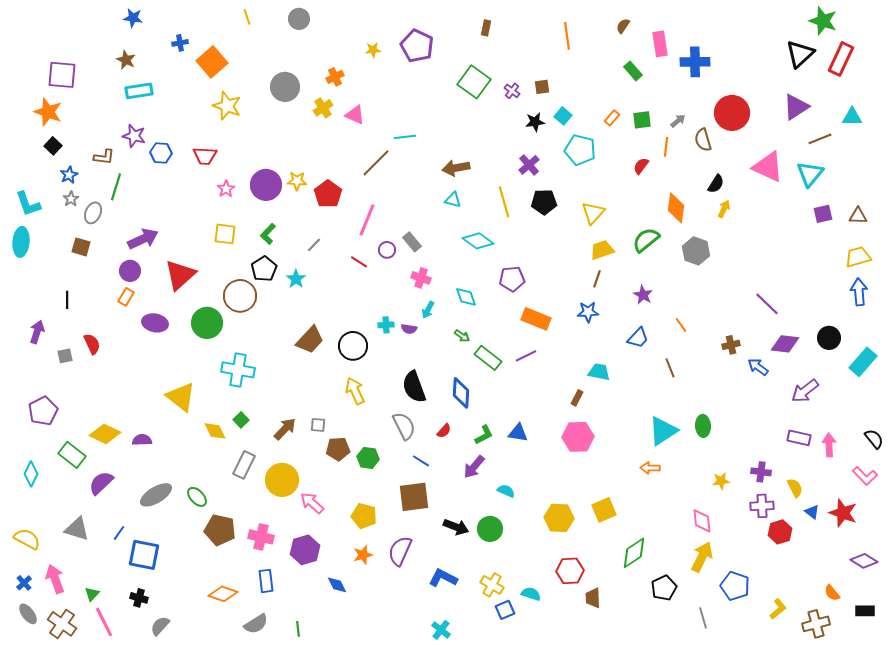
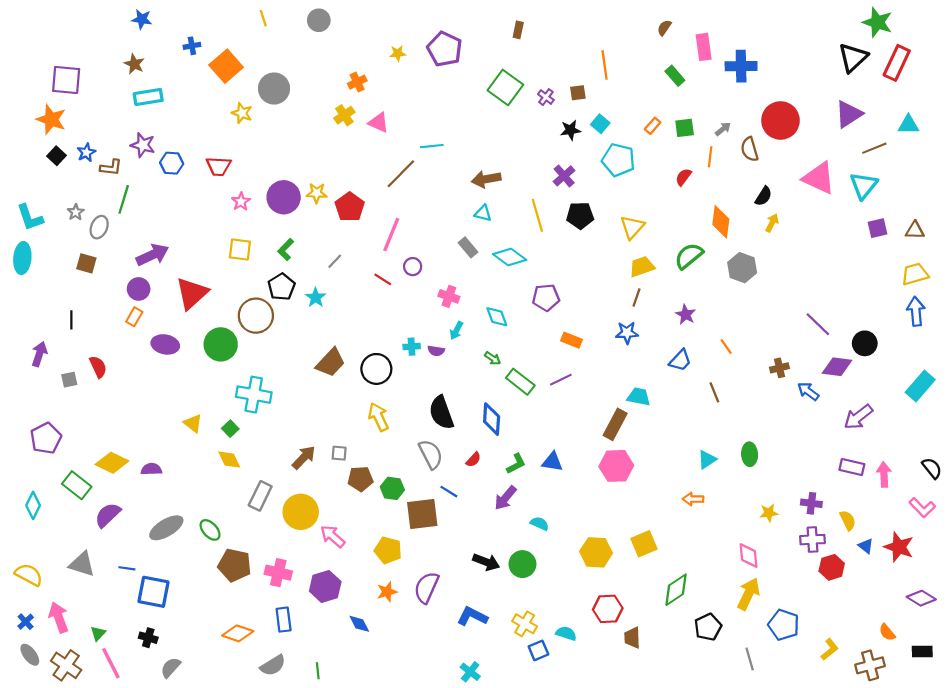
orange line: (567, 36) -> (605, 65), moved
gray circle: (285, 87) -> (274, 89), moved
yellow star: (227, 106) -> (242, 113), size x0.7
blue star: (69, 175) -> (86, 152), moved
gray rectangle: (412, 242) -> (468, 247), moved
orange rectangle: (536, 319) -> (572, 340), size x0.7
black circle: (829, 338) -> (865, 343), moved
yellow triangle: (181, 397) -> (193, 423), size x0.6
brown rectangle: (577, 398) -> (615, 424), size x1.8
green square: (241, 420) -> (230, 429), moved
cyan triangle: (663, 431) -> (707, 460), size x0.6
brown square: (414, 497) -> (422, 514), moved
blue line: (119, 533) -> (127, 568), turned 63

